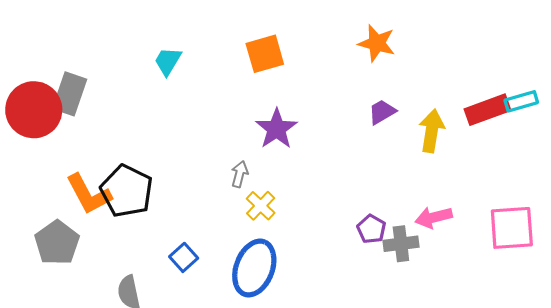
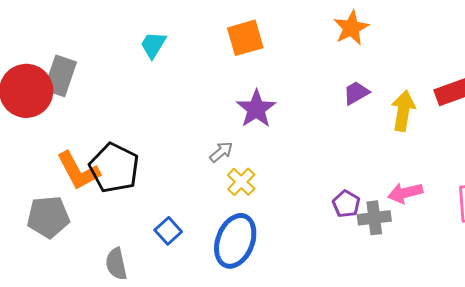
orange star: (377, 43) -> (351, 28), turned 30
gray arrow: (240, 174) -> (221, 152), turned 35
gray pentagon: (57, 243) -> (48, 217), turned 30

